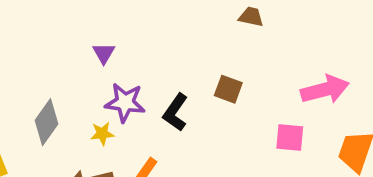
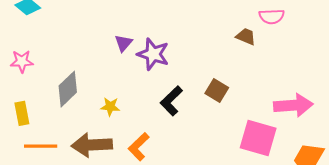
purple star: (125, 103) -> (153, 54), moved
pink square: (290, 138) -> (258, 138), size x1.5

